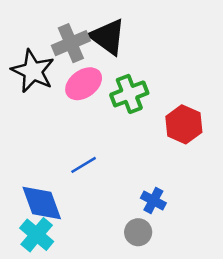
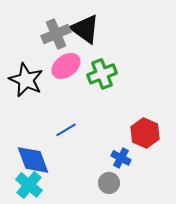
black star: (33, 71) -> (26, 80), moved
red hexagon: (184, 124) -> (145, 133), moved

